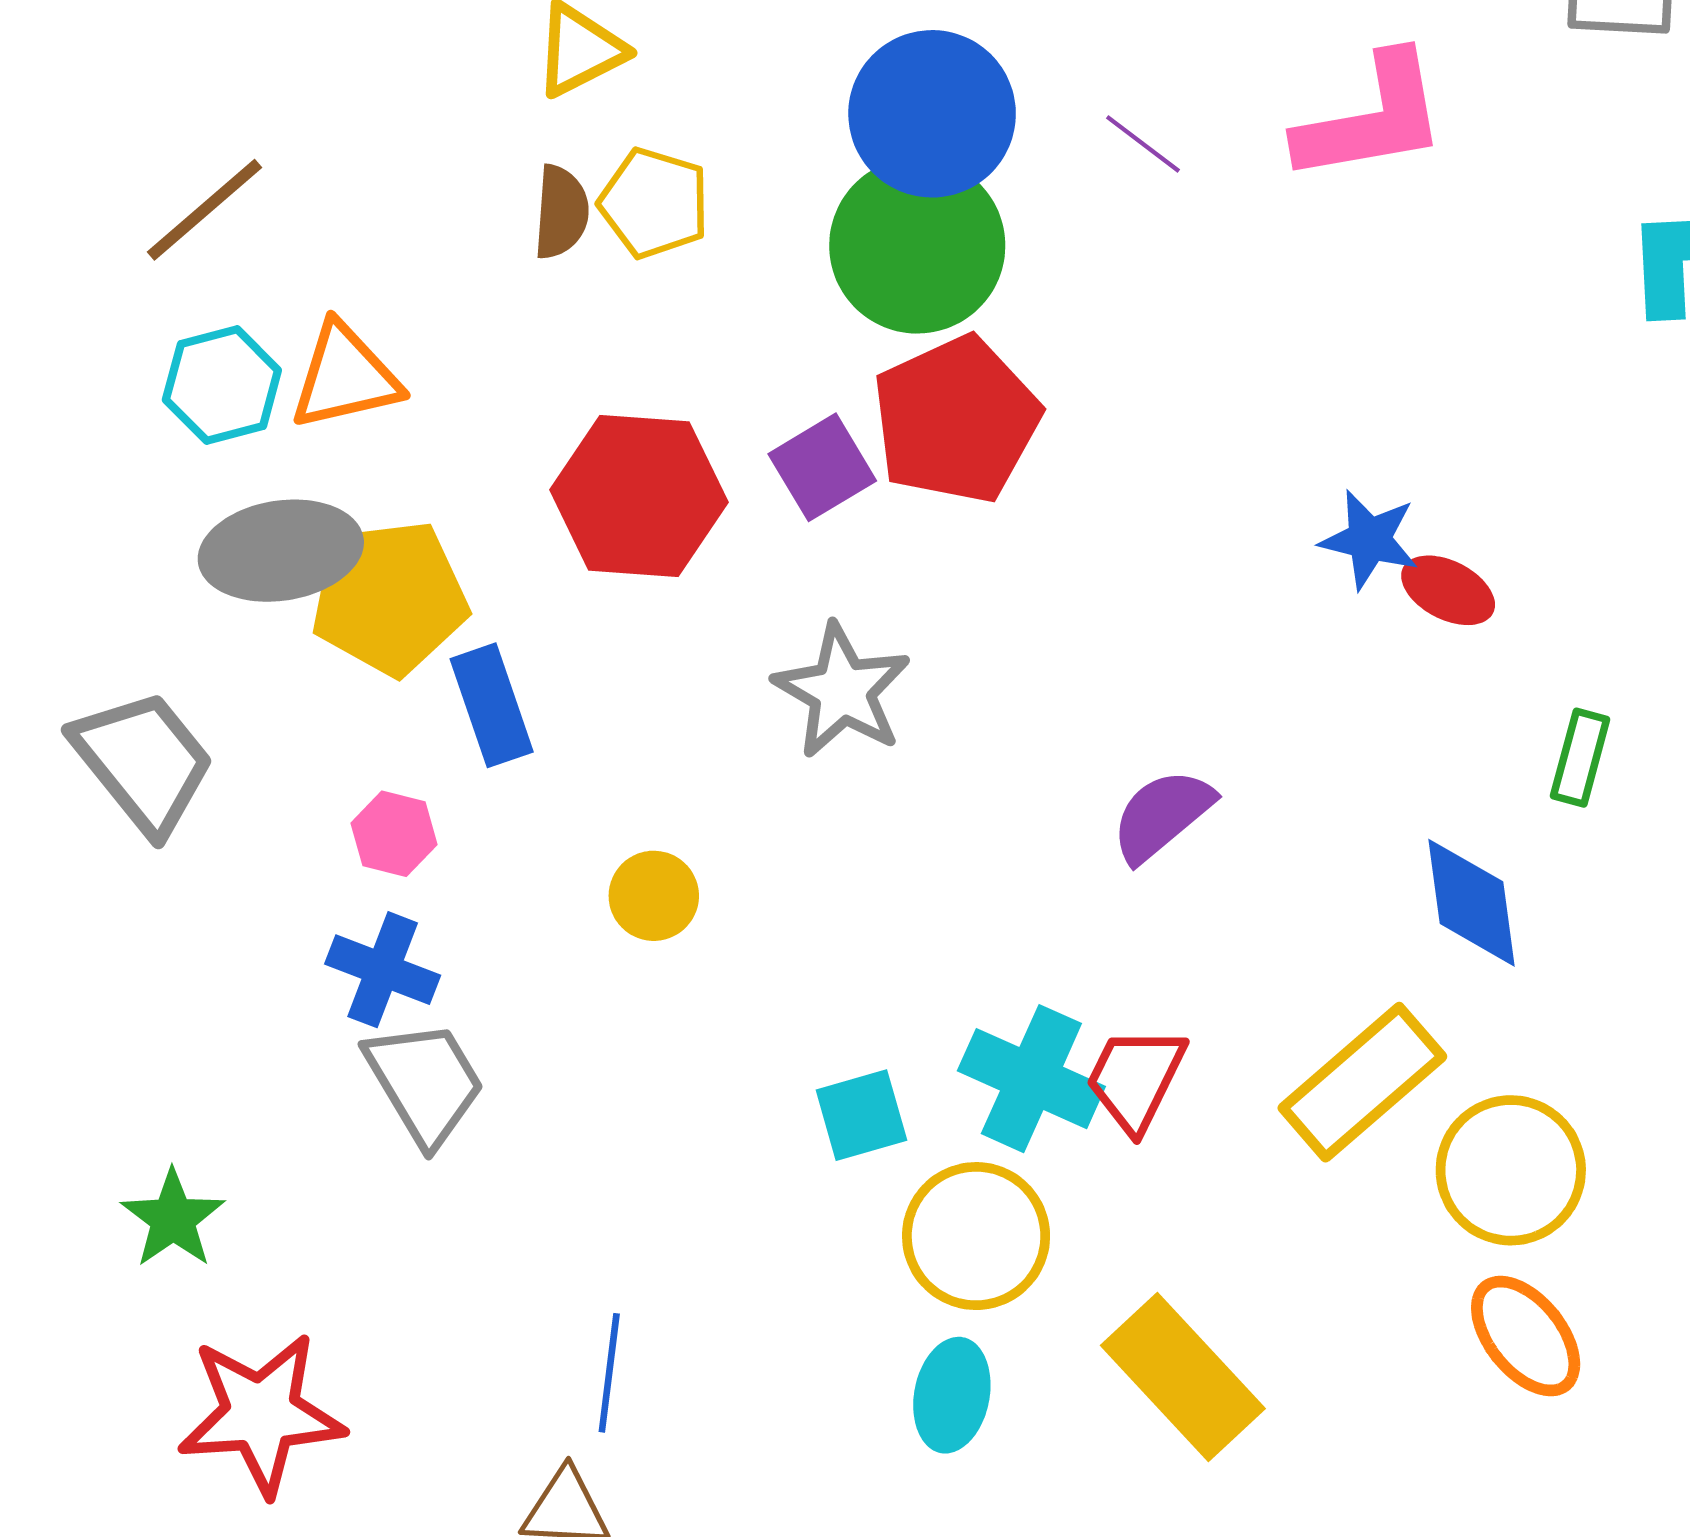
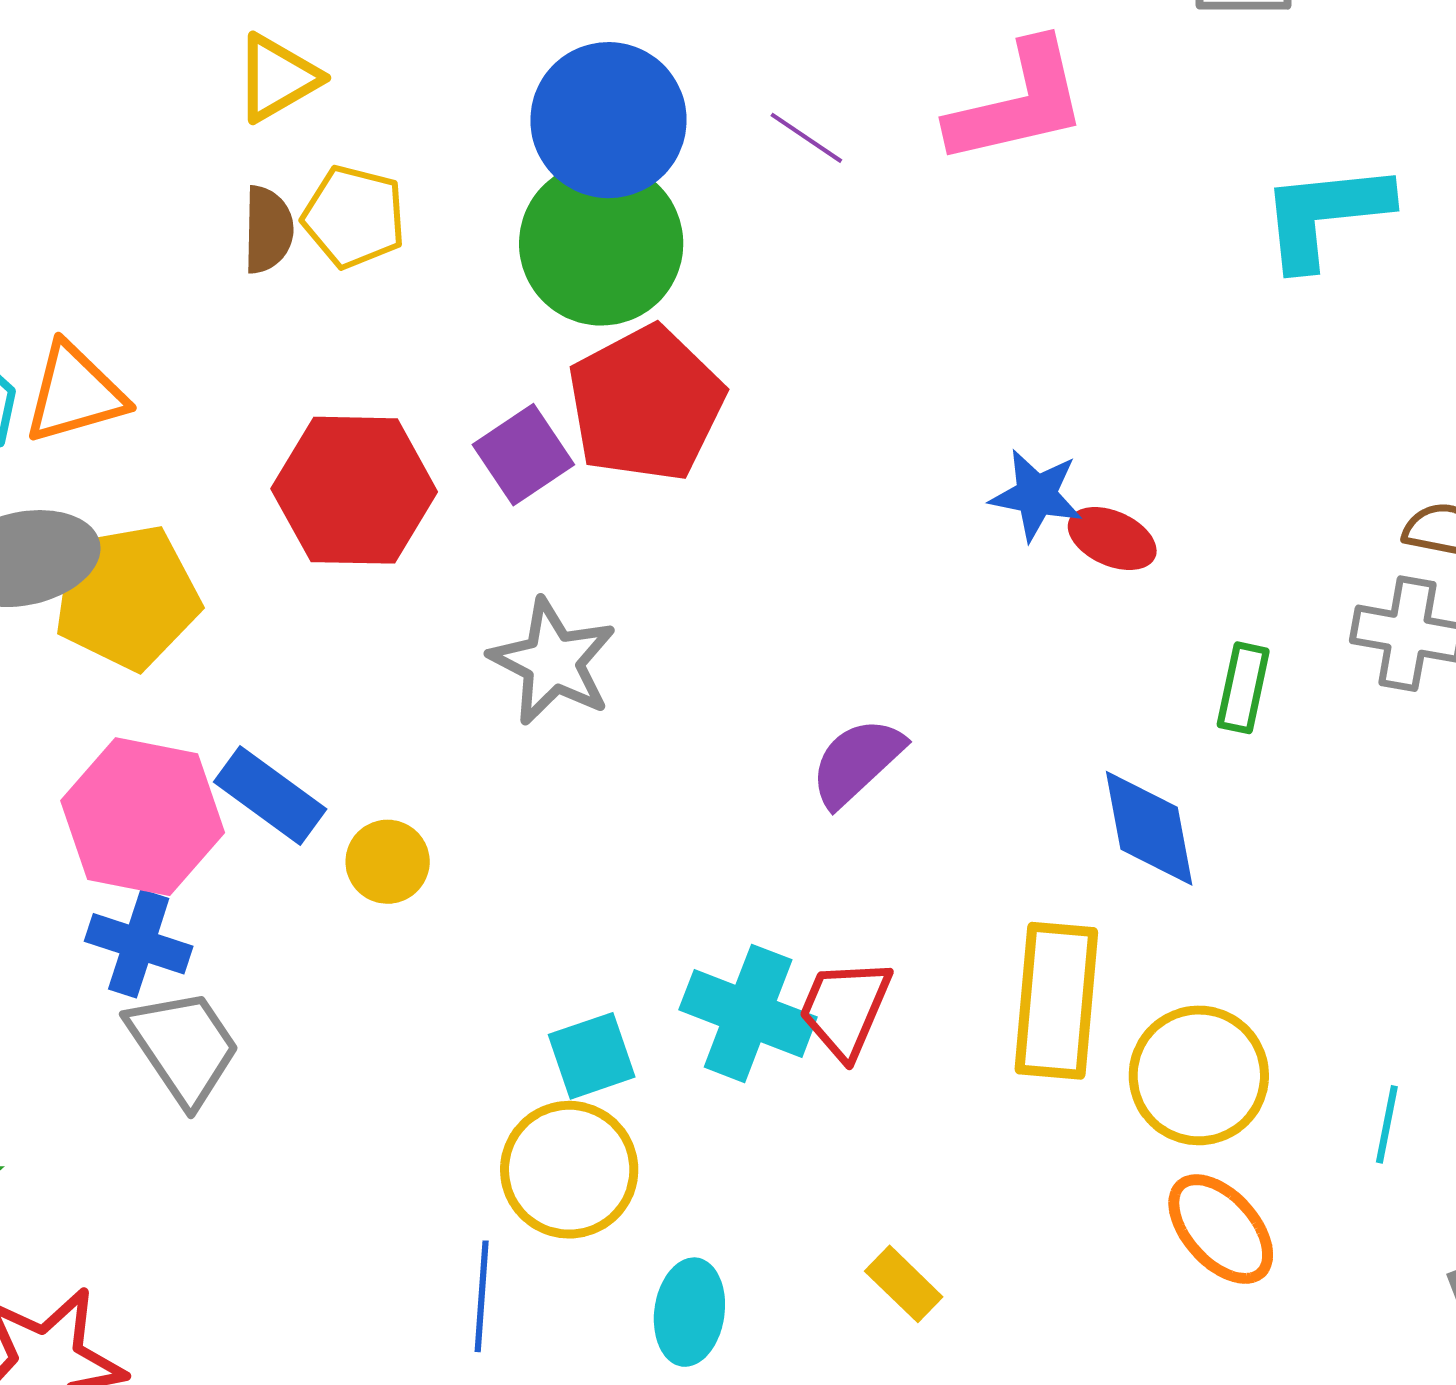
blue rectangle: (492, 705) -> (270, 795), moved, turned -32
pink hexagon: (394, 834) -> (143, 817), size x2.0
yellow rectangle: (1362, 1082) -> (1056, 1001), turned -41
yellow circle: (976, 1236) -> (569, 1170), moved
blue line: (609, 1373) -> (482, 1296), moved
yellow rectangle: (1183, 1377) -> (904, 1284), size x0.5

